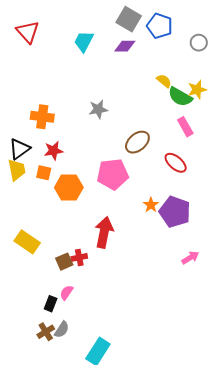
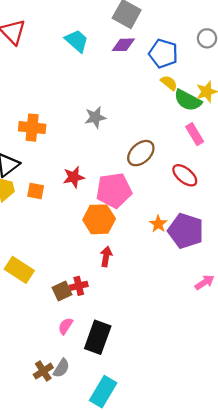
blue pentagon: (160, 26) -> (163, 54), moved
cyan trapezoid: (84, 41) -> (77, 41), turned 105
red star: (54, 151) -> (74, 177), moved
orange hexagon: (69, 188) -> (99, 219), moved
red arrow: (104, 232) -> (106, 256), size x0.6
black rectangle: (51, 304) -> (98, 337), moved, size x1.8

